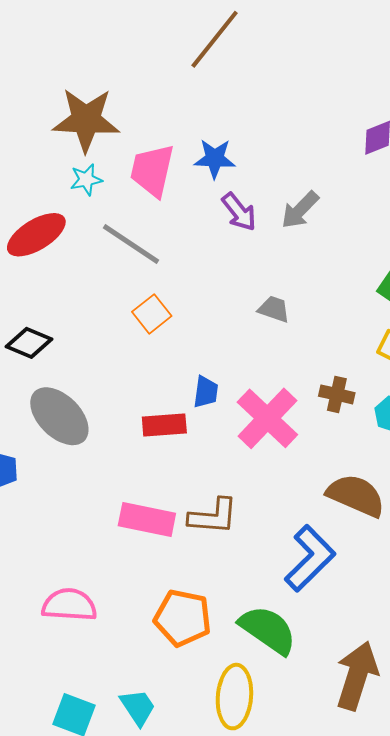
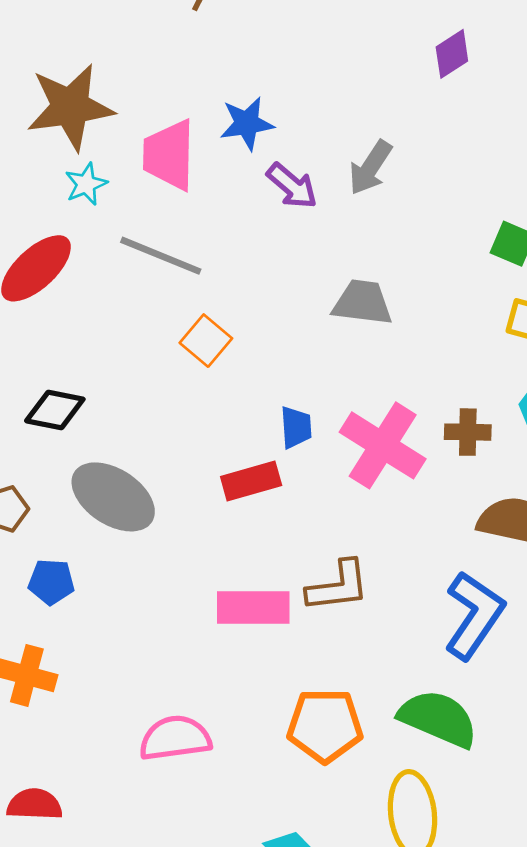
gray trapezoid: (274, 309) -> (362, 303), size x1.4
brown cross: (337, 394) -> (468, 432), moved

